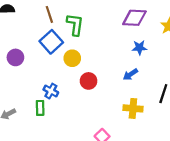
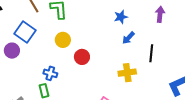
blue square: (51, 42) -> (25, 32), moved
blue arrow: (130, 74) -> (128, 38), moved

